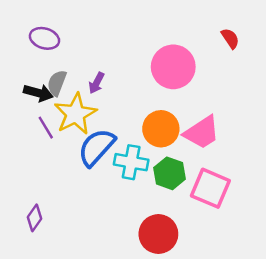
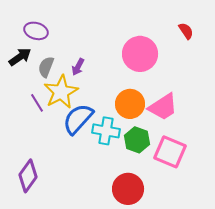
black arrow: (38, 93) -> (20, 57), moved, turned -50
purple diamond: (35, 218) -> (28, 176), size x1.5

